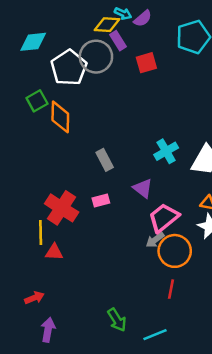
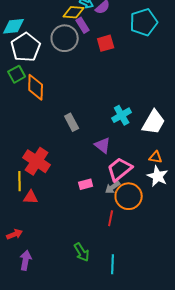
white pentagon: (69, 68) -> (26, 47), moved
pink rectangle: (101, 201) -> (86, 184), moved
red line: (171, 289) -> (111, 218), moved
cyan line: (155, 335) -> (113, 264), turned -66

